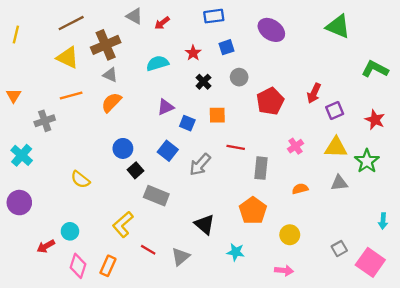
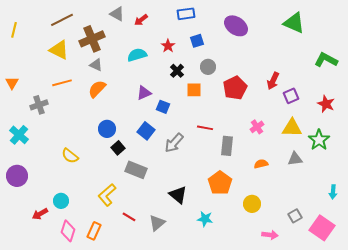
orange square: (217, 115) -> (194, 90), moved
pink arrow: (284, 270) -> (270, 235), moved

